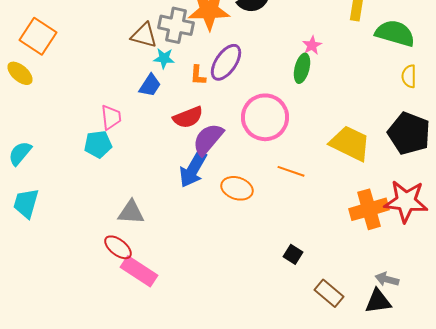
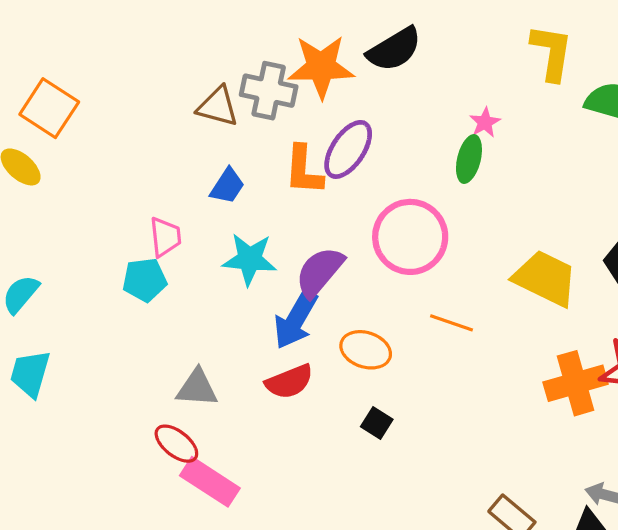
cyan star: (164, 58) -> (250, 259), moved, size x1.6
orange L-shape: (198, 75) -> (304, 170), size x1.6
red semicircle: (188, 117) -> (289, 382), moved
black square: (293, 254) -> (377, 423), moved

